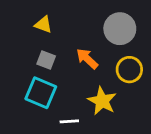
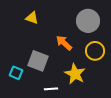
gray square: (46, 60) -> (38, 61), moved, size x1.5
cyan square: (41, 93) -> (16, 73), moved, size x0.6

